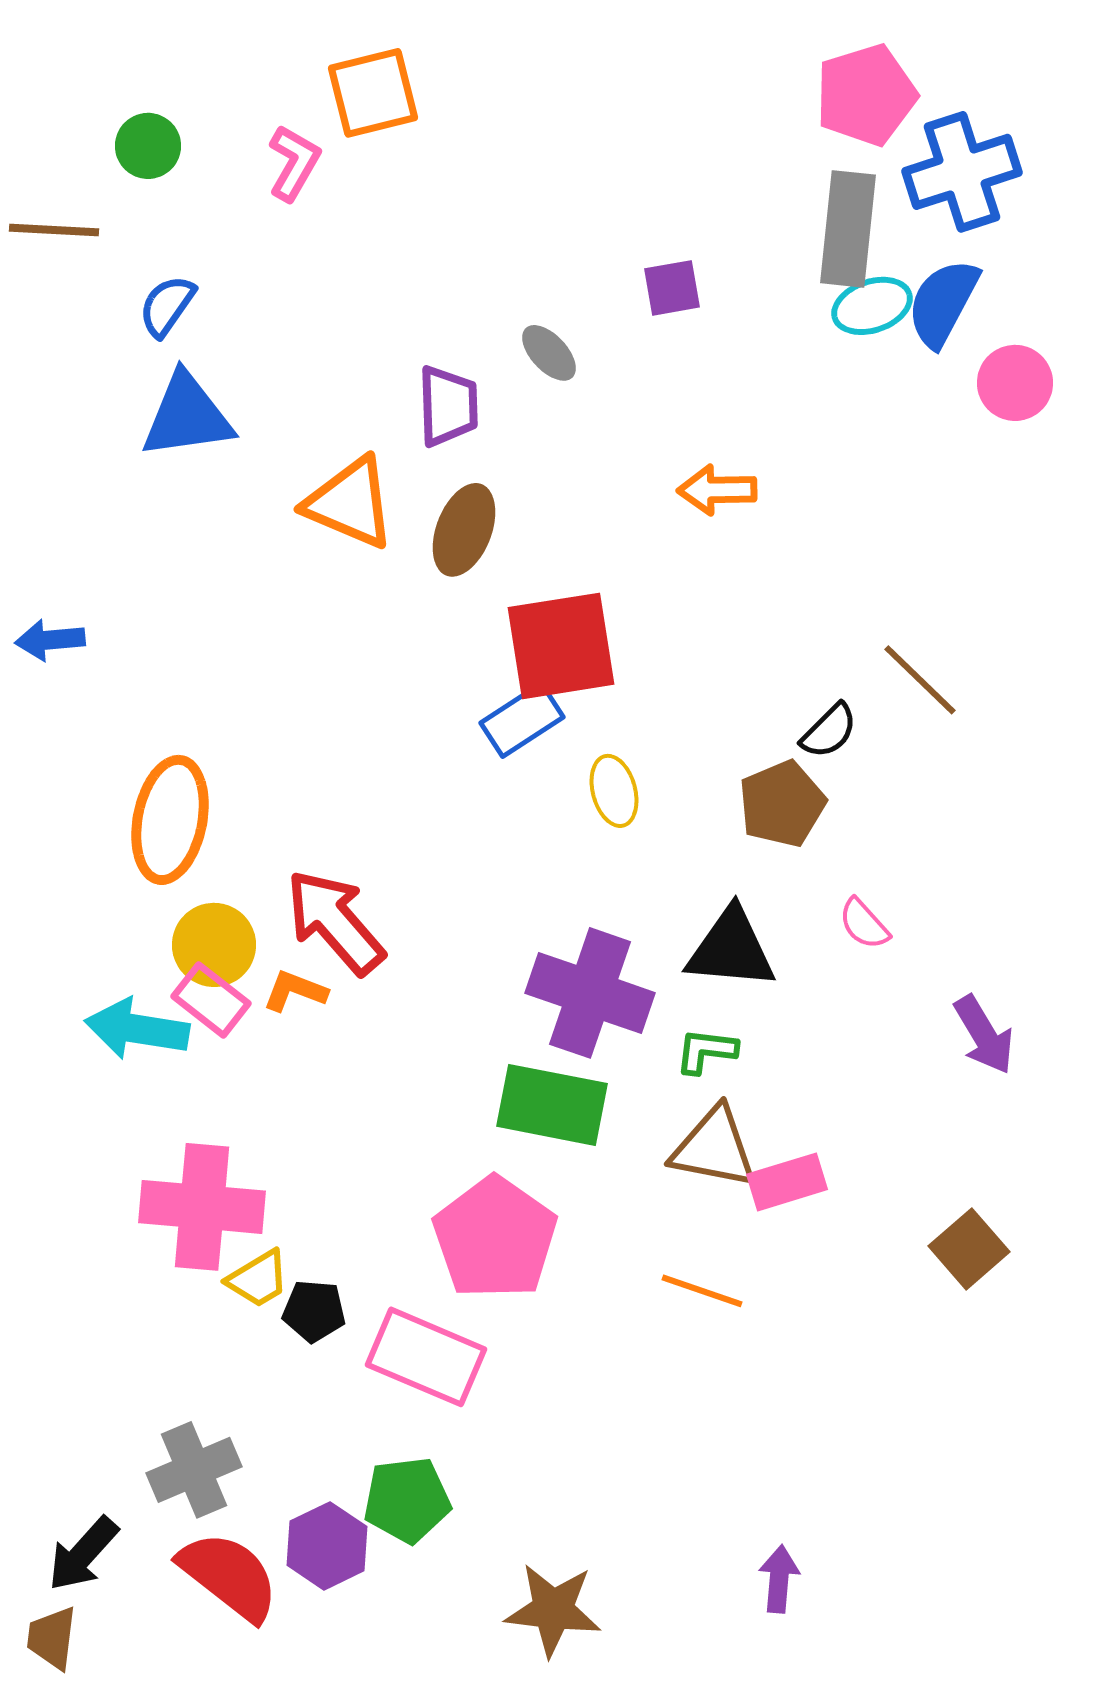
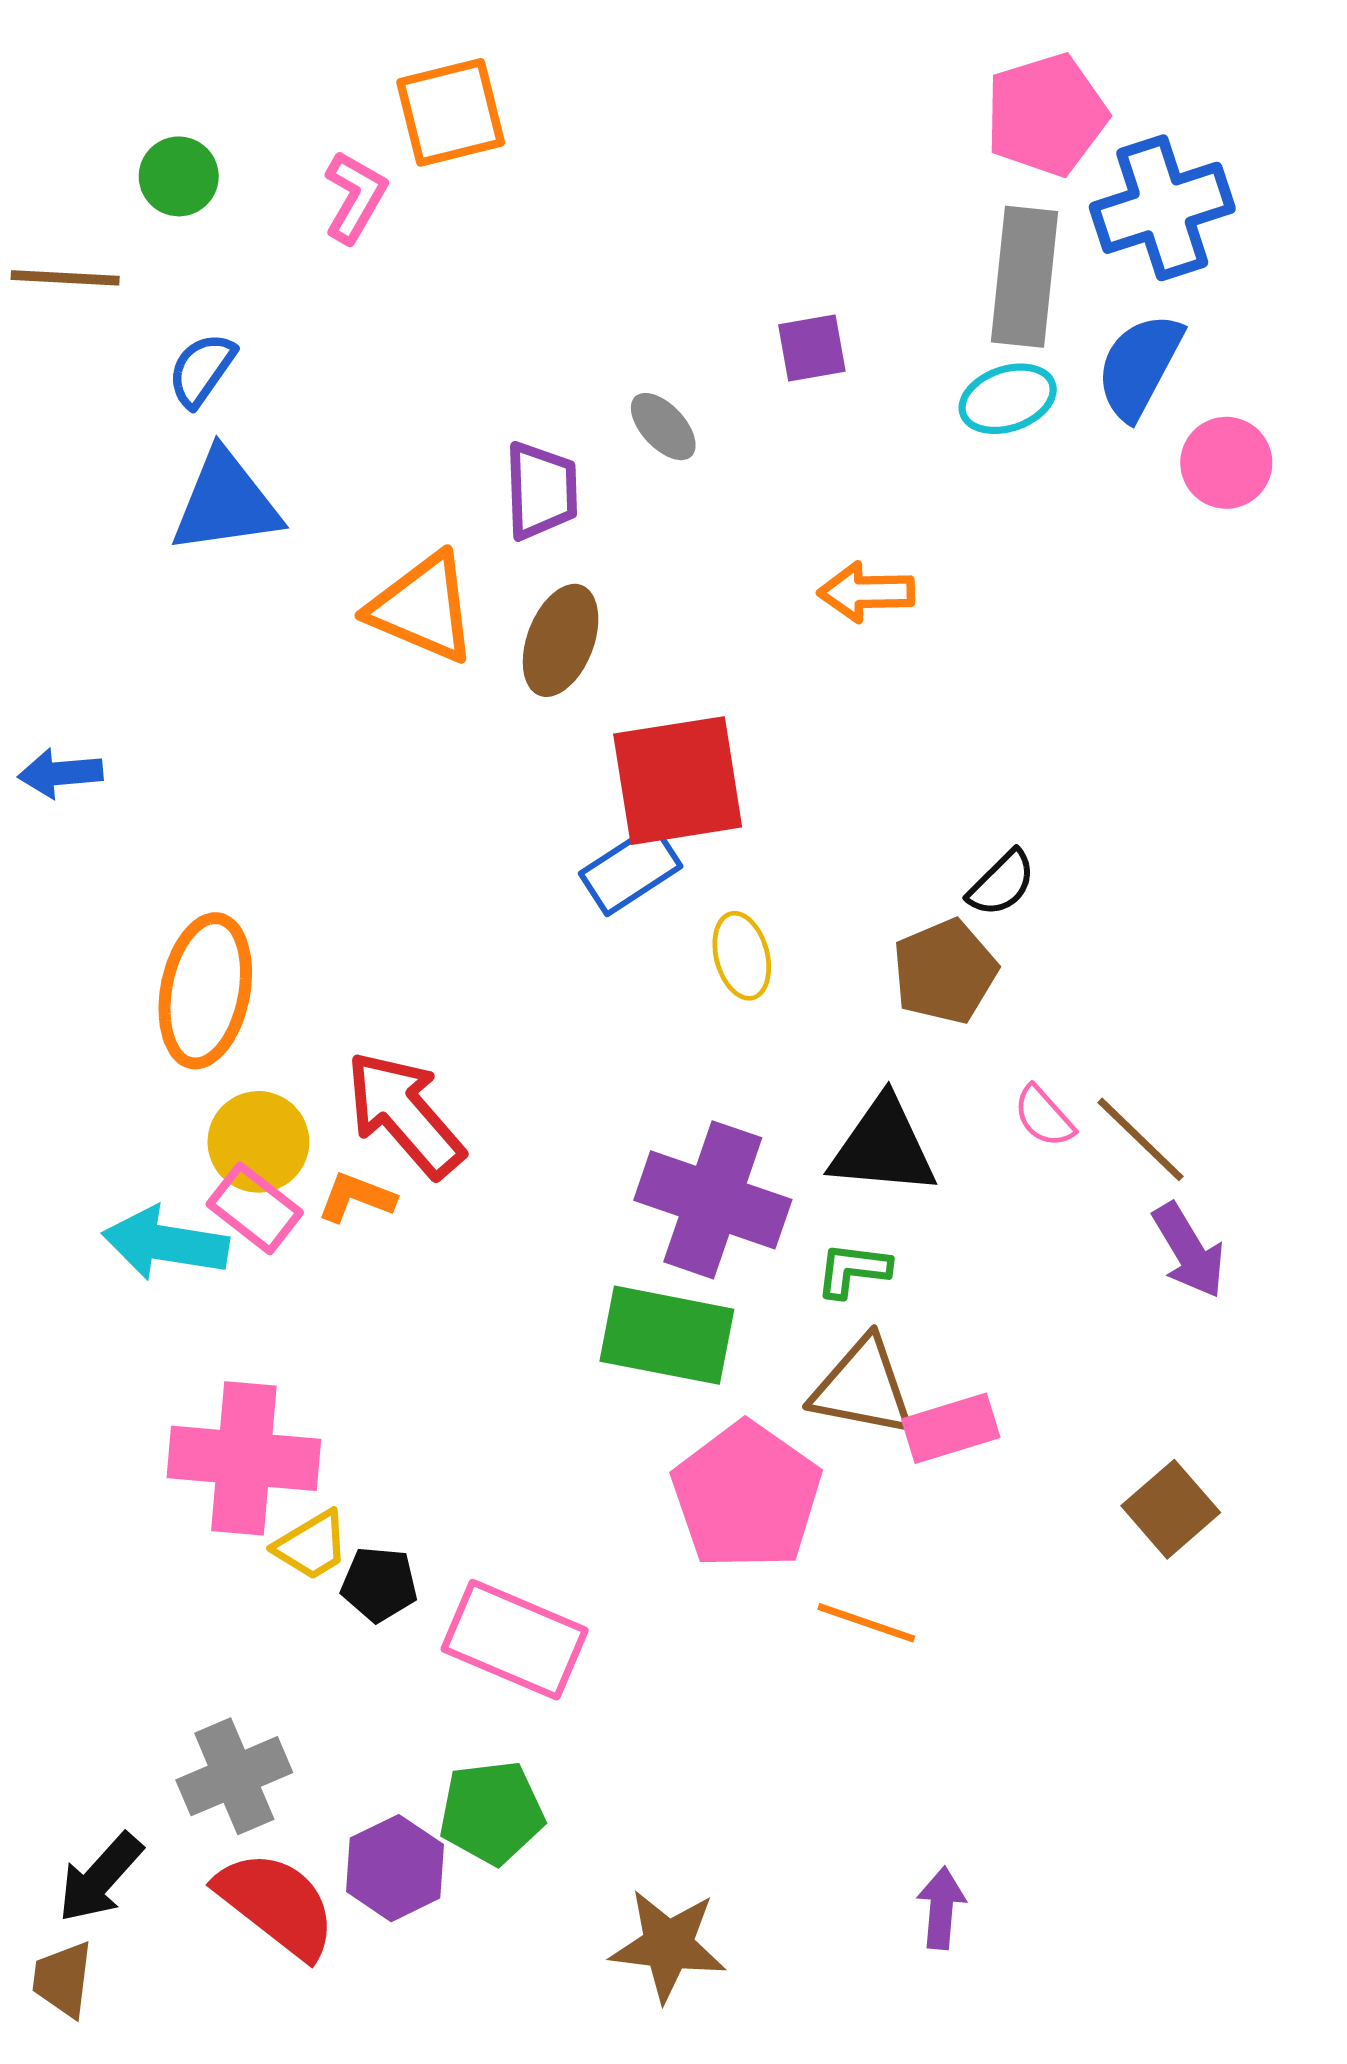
cyan ellipse: (872, 306) -> (1008, 399), moved
brown line: (920, 680) -> (1141, 1139), moved
pink pentagon: (495, 1238) -> (747, 1496), moved
orange line: (702, 1291) -> (866, 1623), moved

